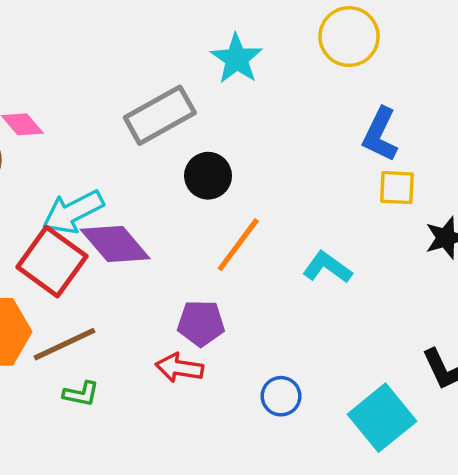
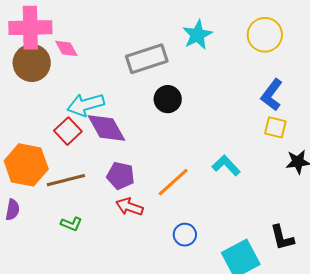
orange line: (238, 245) -> (173, 182), moved
red square: (52, 262) -> (68, 131), size x0.7
purple pentagon: (201, 323) -> (121, 176), moved
green L-shape: (81, 394) -> (71, 224), moved

